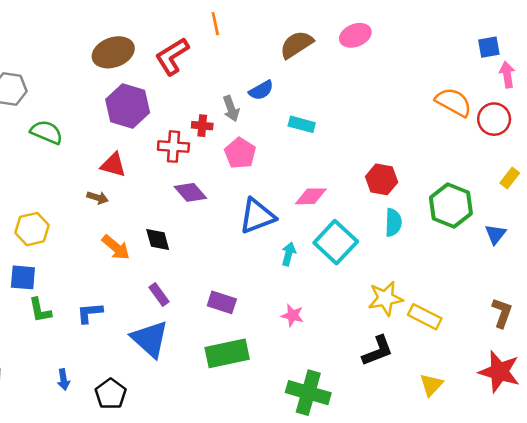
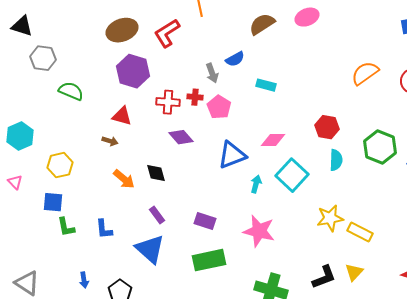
orange semicircle: (454, 102) -> (365, 73), moved, turned -64
red cross: (202, 126) -> (195, 97), moved
blue L-shape: (90, 313) -> (104, 229), turned -90
pink star: (293, 315) -> (259, 231), size x1.8
black L-shape: (378, 351) -> (324, 277), moved
yellow triangle: (431, 385) -> (354, 272), moved

